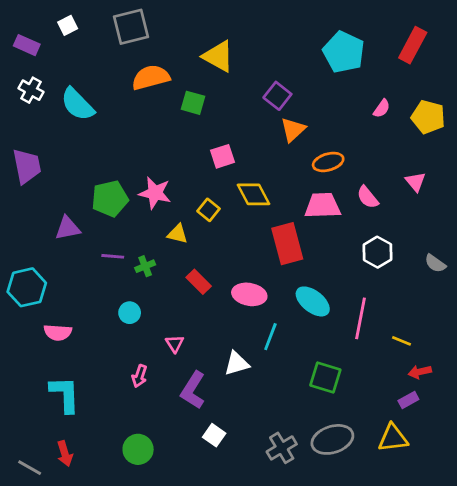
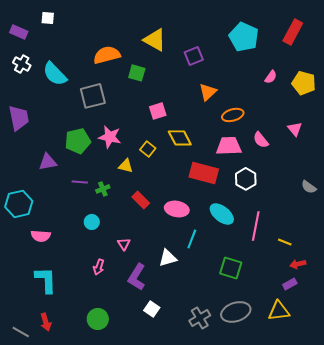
white square: (68, 25) -> (48, 18), turned 32
gray square: (131, 27) -> (93, 96), moved
purple square: (277, 96) -> (194, 56), moved, turned 30
red rectangle: (287, 244) -> (204, 173), turned -60
white hexagon: (377, 252) -> (246, 179), moved

